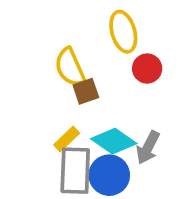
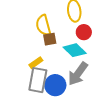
cyan diamond: (114, 141) -> (75, 50), moved
gray arrow: (148, 148) -> (78, 74), size x1.4

